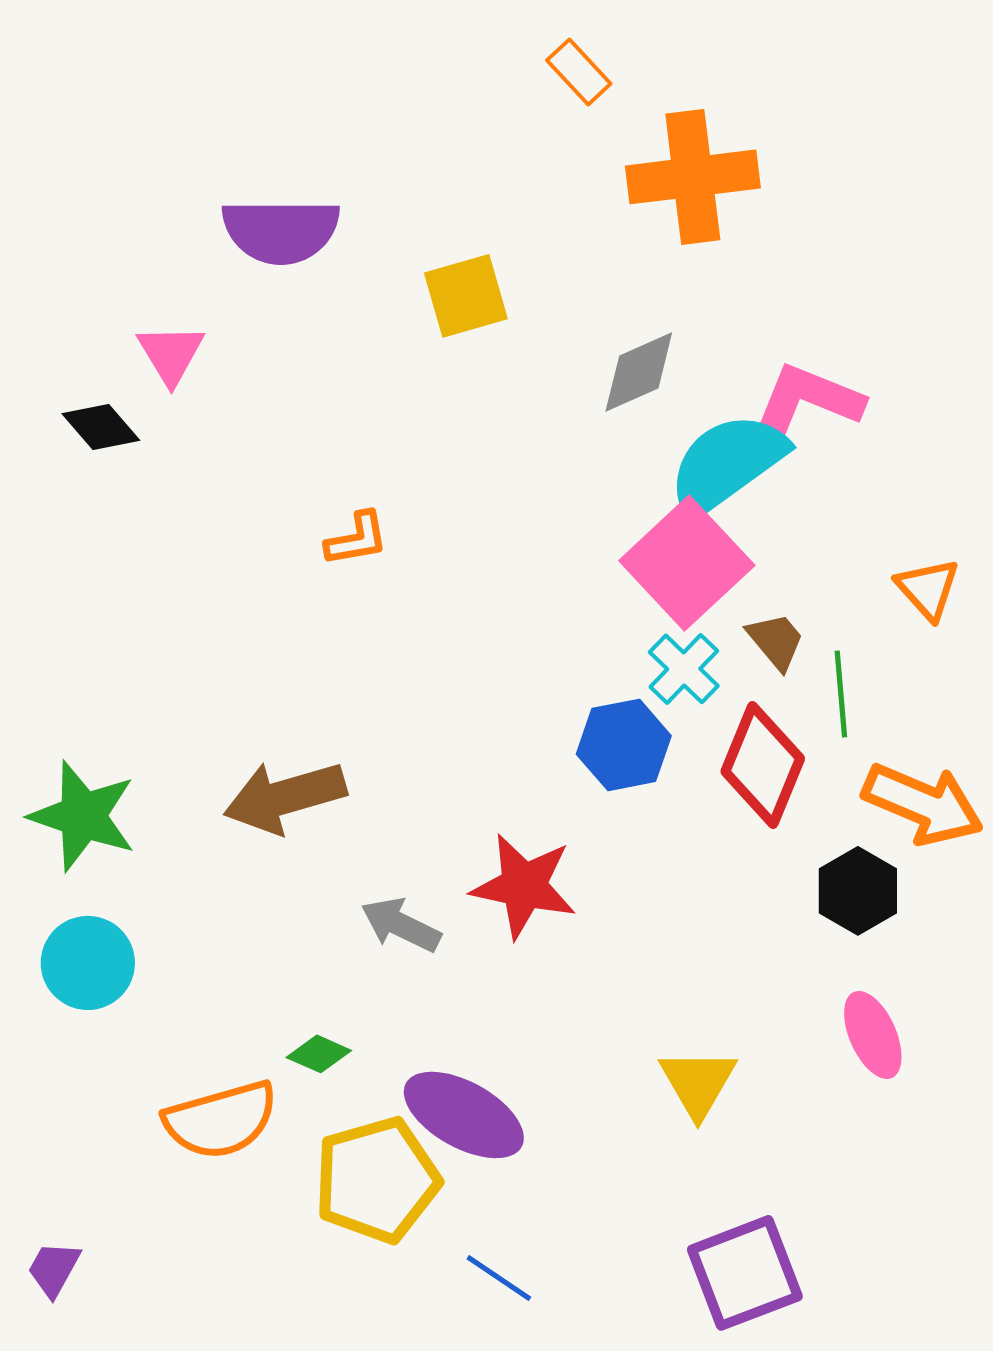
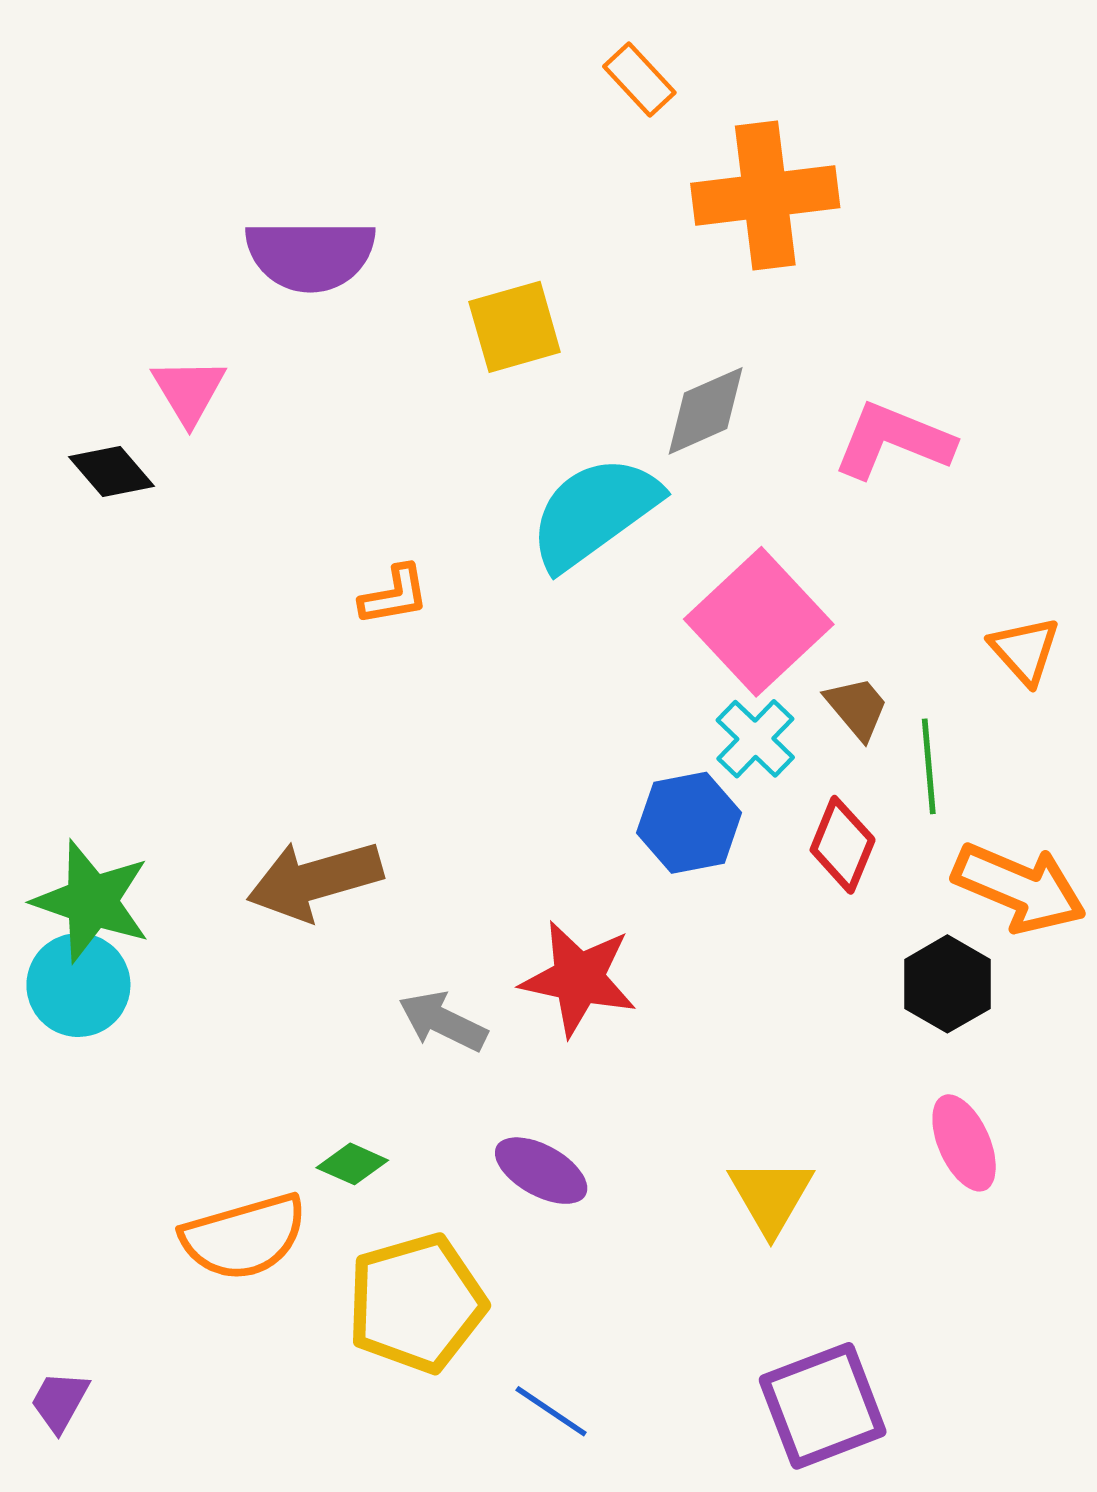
cyan semicircle: (727, 464) -> (594, 512), moved
red diamond: (763, 765) -> (843, 845), size x0.7
cyan circle: (88, 963) -> (78, 985), moved
purple ellipse: (464, 1115) -> (541, 1171), moved, size x0.7

